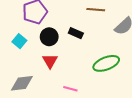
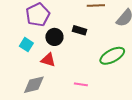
red triangle: (50, 61) -> (48, 60), moved, turned -35

